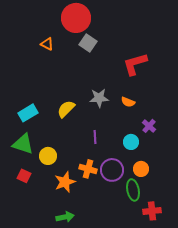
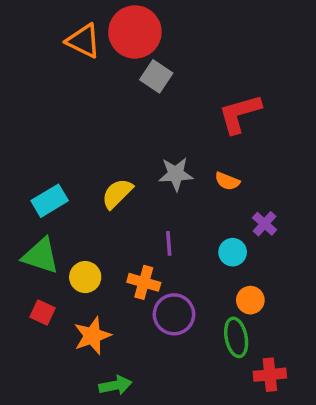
orange triangle: (47, 44) -> (83, 41), moved, size x1.5
orange cross: (88, 169) -> (144, 282), moved
purple circle: (112, 170) -> (174, 314), moved
orange star: (65, 182) -> (92, 336), moved

